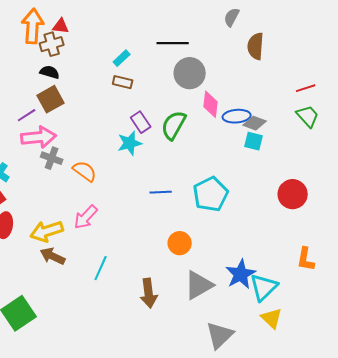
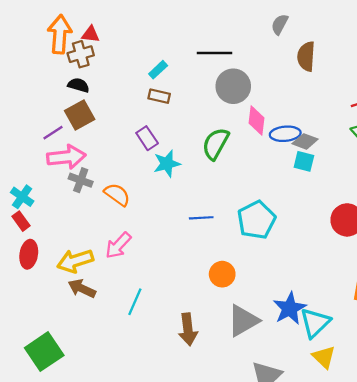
purple rectangle: (141, 122) -> (147, 138), moved

